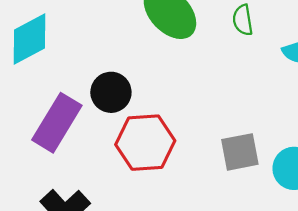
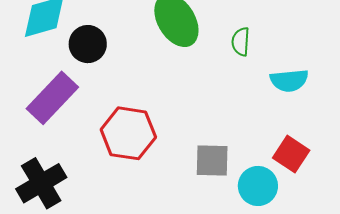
black circle: (111, 92) -> (88, 44), moved

